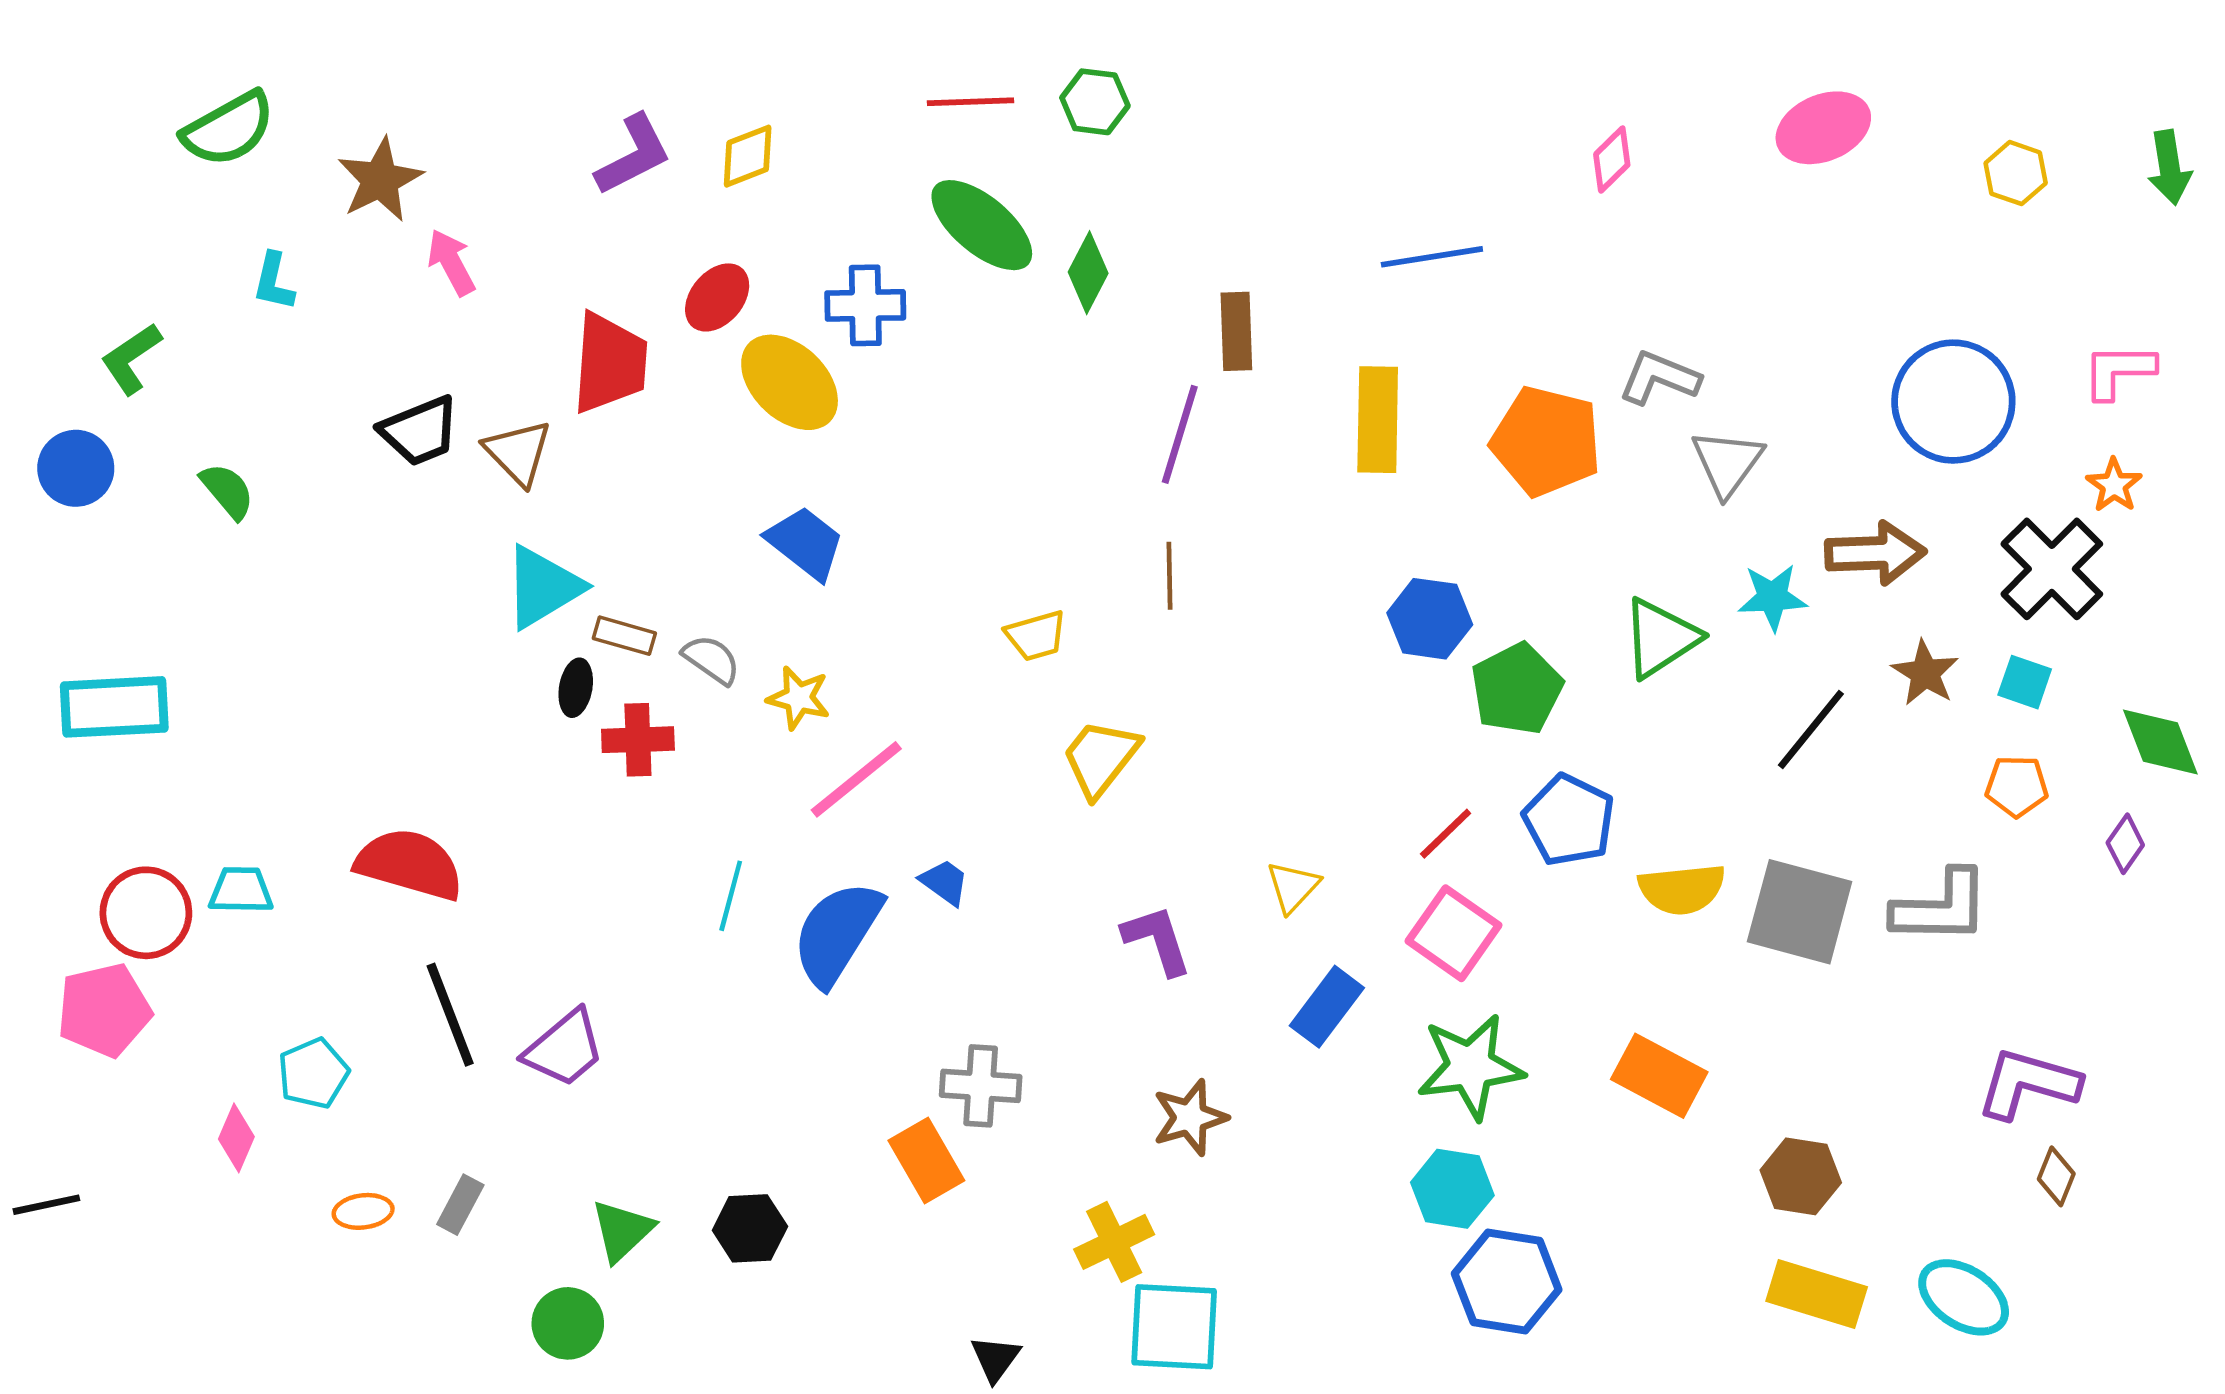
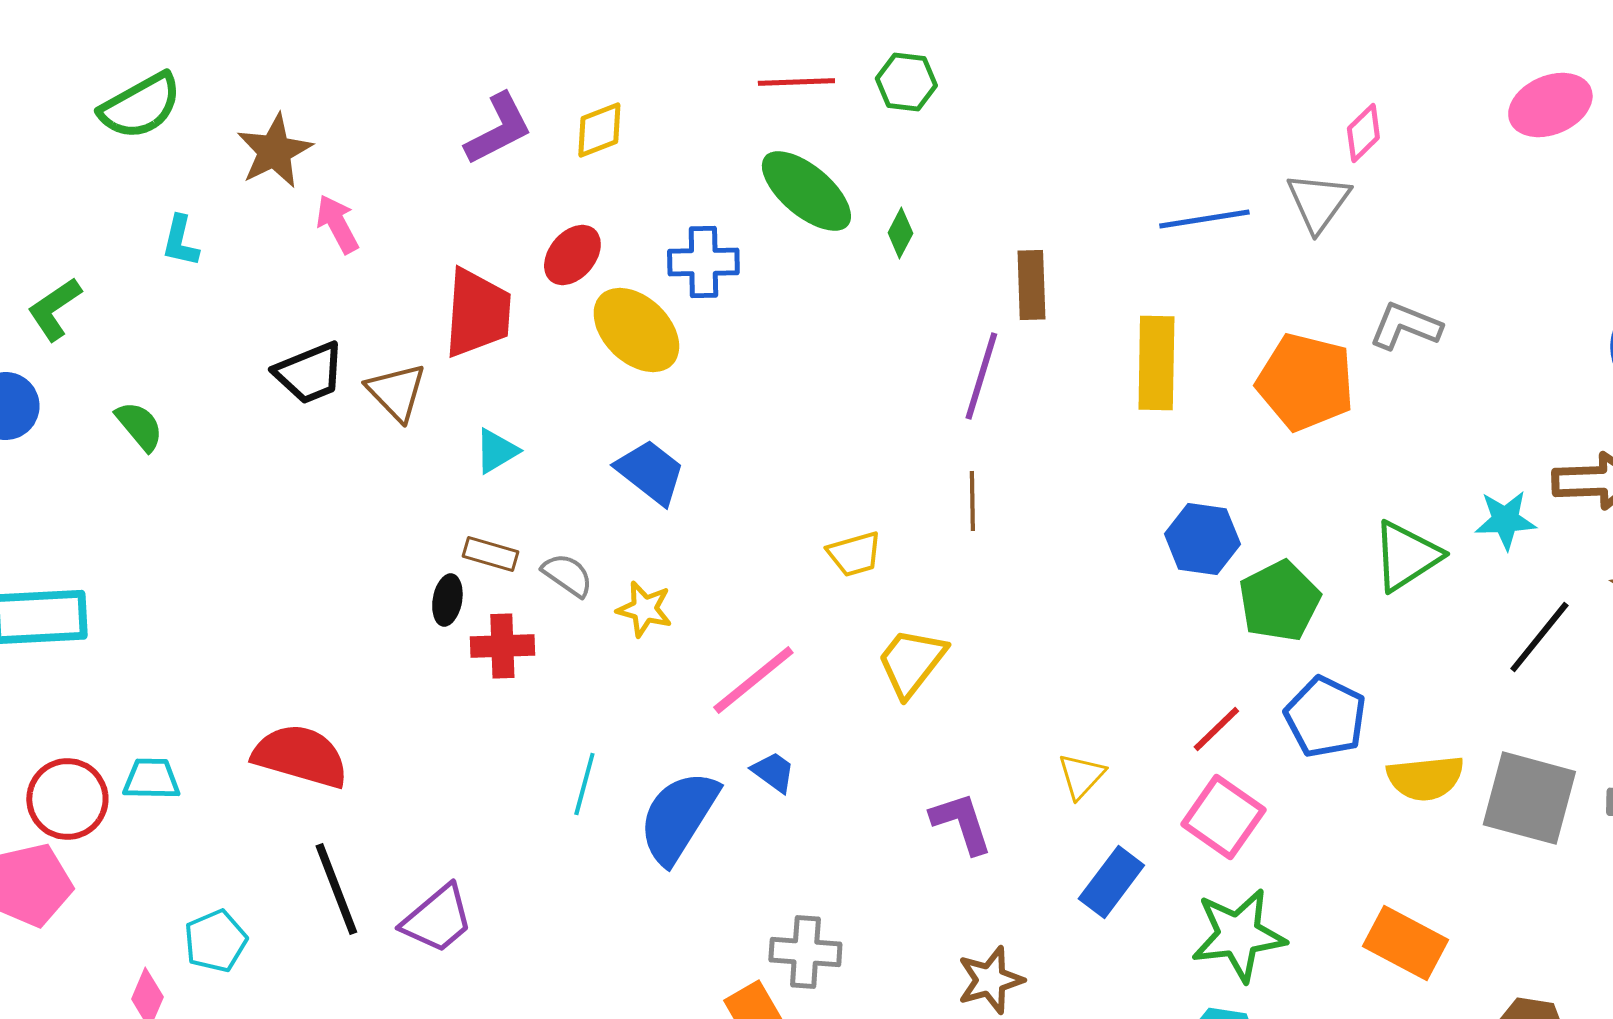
green diamond: (1088, 273) -> (900, 233), size x0.7
gray triangle: (1727, 463) -> (1318, 202), moved
cyan triangle: (543, 587) -> (496, 451), moved, size x0.6
pink line: (856, 779) -> (753, 680), moved

